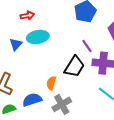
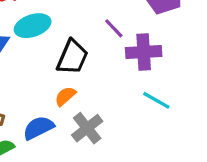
black trapezoid: (74, 67) -> (72, 57), moved
orange semicircle: (51, 83) -> (65, 96), turned 40

